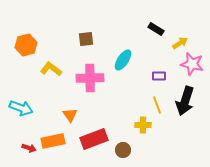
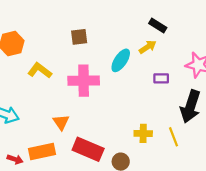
yellow arrow: (180, 43) -> (148, 47), moved
yellow line: (157, 105) -> (174, 137), moved
red rectangle: (94, 139) -> (88, 149), turned 44

